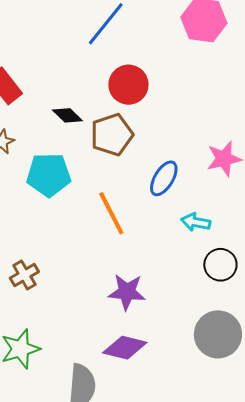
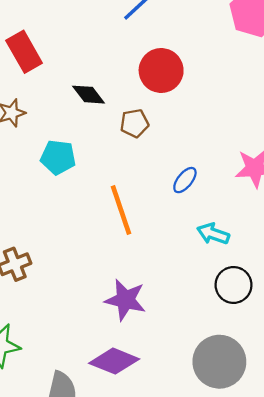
brown pentagon: (112, 135) -> (134, 123), size x0.6
cyan pentagon: (49, 175) -> (58, 157), size x0.7
blue ellipse: (164, 178) -> (185, 180), size x0.7

